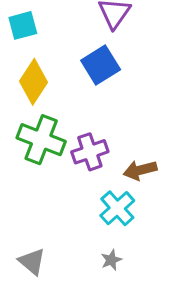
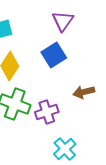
brown arrow: (140, 170) -> (84, 92), moved

